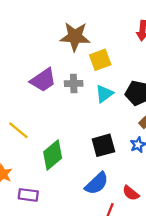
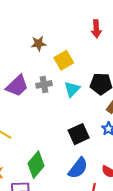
brown star: (75, 37) -> (39, 44), size x0.6
green diamond: (53, 155) -> (36, 165), moved

